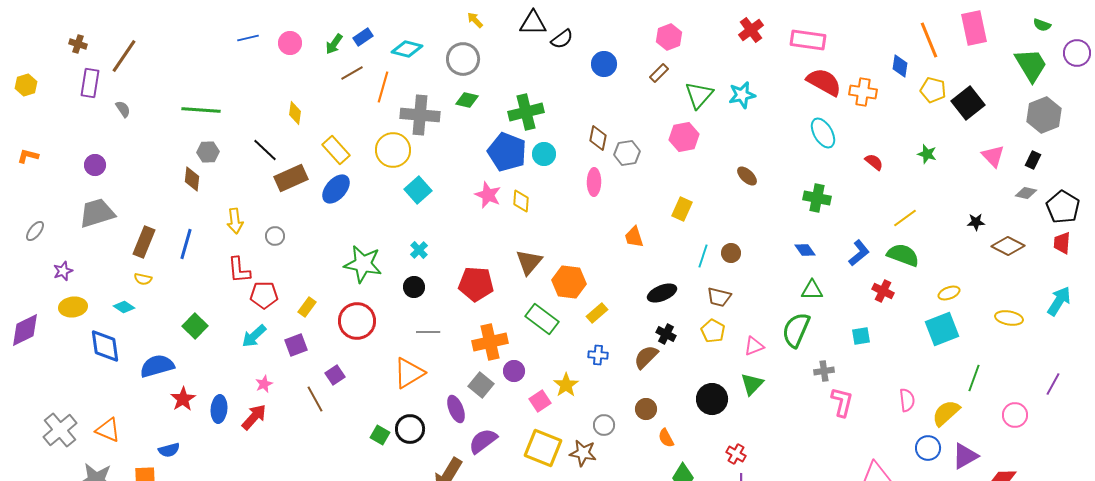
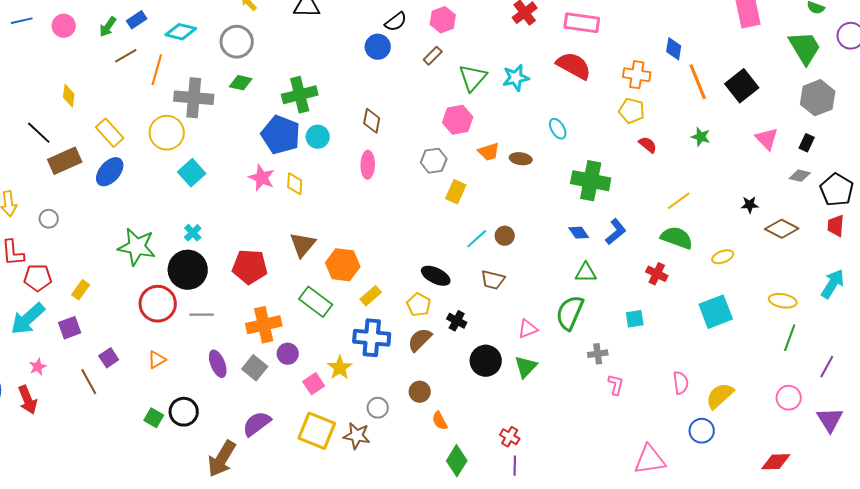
black semicircle: (562, 39) -> (396, 22), moved
orange line: (929, 40) -> (698, 82), moved
red semicircle: (824, 82) -> (574, 66), moved
yellow pentagon: (933, 90) -> (632, 111), moved
cyan ellipse: (823, 133) -> (558, 129), moved, size x0.7
gray hexagon: (627, 153) -> (434, 161), moved
brown ellipse: (747, 176) -> (521, 159), turned -35
green cross: (817, 198) -> (591, 181), size x1.4
orange trapezoid: (634, 237) -> (489, 152), moved, turned -90
blue L-shape: (859, 253) -> (616, 232), moved
cyan line: (703, 256) -> (477, 239), turned 30
black circle: (414, 287) -> (188, 270), size x1.8
black ellipse: (662, 293) -> (436, 276), turned 48
yellow ellipse: (949, 293) -> (723, 257), moved
red circle: (357, 321) -> (158, 304), moved
yellow pentagon: (713, 331) -> (419, 305), moved
black cross: (666, 334) -> (457, 321), moved
cyan arrow: (254, 336) -> (28, 319), size x1.4
blue cross: (598, 355) -> (372, 338), size x1.8
orange triangle: (409, 373) -> (157, 360), moved, size x0.6
green line: (974, 378) -> (790, 338), moved
black circle: (712, 399) -> (486, 361), moved
pink L-shape: (842, 402) -> (616, 385), size x0.7
purple ellipse: (456, 409) -> (218, 364), moved
red arrow: (254, 417) -> (28, 400), turned 116
purple triangle: (965, 456) -> (830, 420), moved, turned -32

